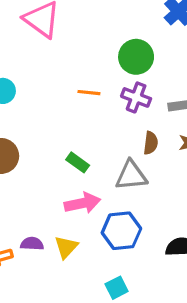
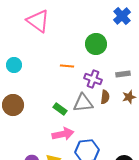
purple cross: (136, 97) -> (93, 79), moved
gray triangle: (131, 175) -> (83, 103), moved

